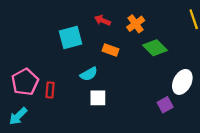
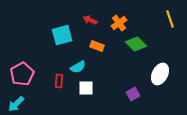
red rectangle: (50, 90) -> (59, 81), moved
purple square: (165, 105) -> (133, 94), moved

